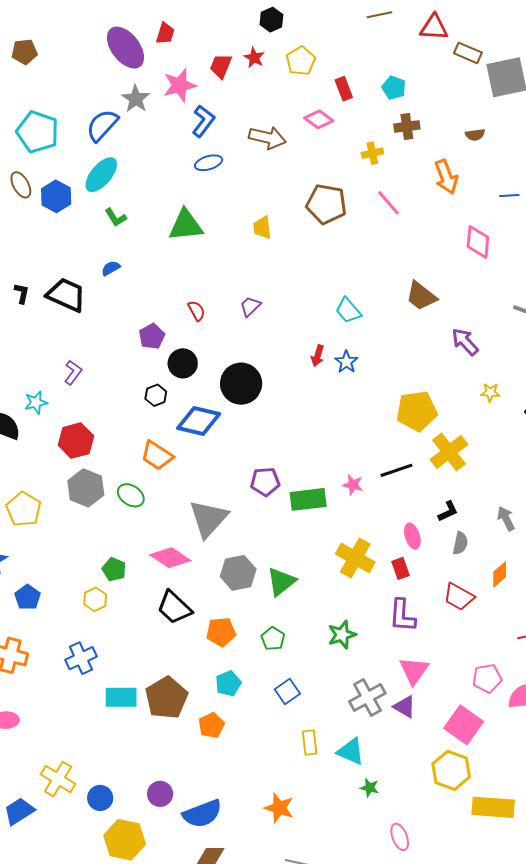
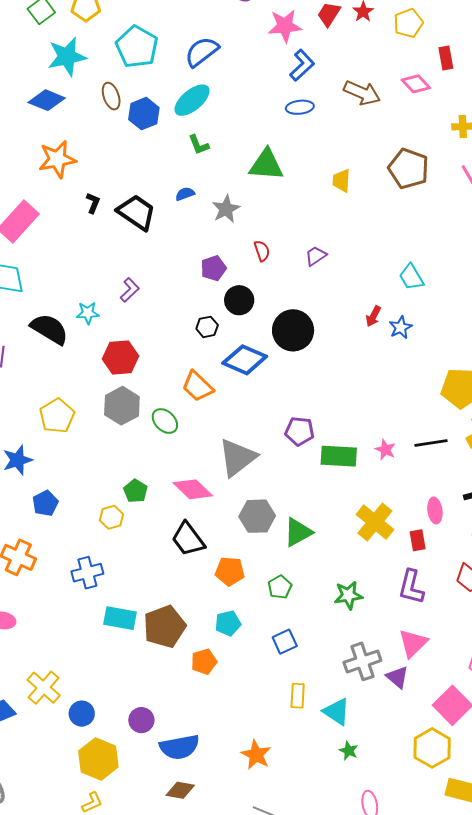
gray star: (136, 99) -> (226, 209), moved

